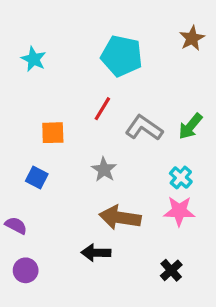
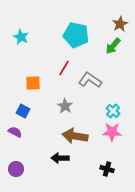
green arrow: (190, 126) -> (113, 46), moved
purple semicircle: (16, 226) -> (15, 132), moved
black cross: (171, 270) -> (107, 169), turned -32

